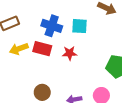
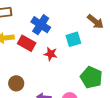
cyan square: (80, 26) -> (73, 39), moved, turned -35

